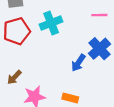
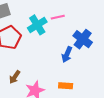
pink line: (99, 15) -> (58, 17), moved

